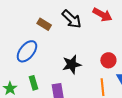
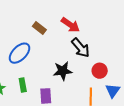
red arrow: (102, 15) -> (70, 25), moved
black arrow: (72, 19) -> (80, 48), moved

